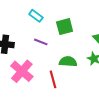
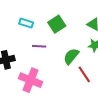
green semicircle: (68, 62) -> (71, 56), turned -36
red line: (53, 79) -> (84, 74), moved

